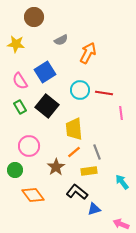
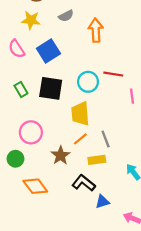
yellow star: (16, 44) -> (31, 20), moved
orange arrow: (88, 53) -> (96, 30), turned -30
pink semicircle: (20, 81) -> (17, 49), moved
cyan circle: (80, 90) -> (88, 82), moved
black square: (47, 106) -> (51, 88), turned -30

